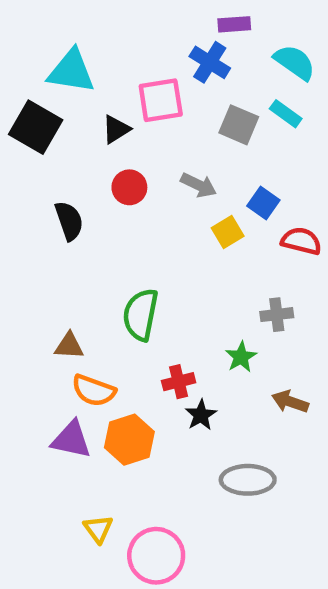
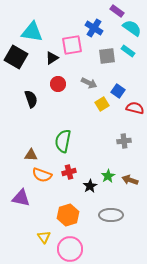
purple rectangle: (234, 24) -> (117, 11), moved, turned 40
gray square: (239, 125) -> (107, 56), turned -30
green star: (241, 357) -> (108, 176), moved
red cross: (179, 382) -> (69, 172), moved
purple triangle: (71, 440) -> (21, 198), moved
orange hexagon: (129, 440) -> (68, 215), moved

